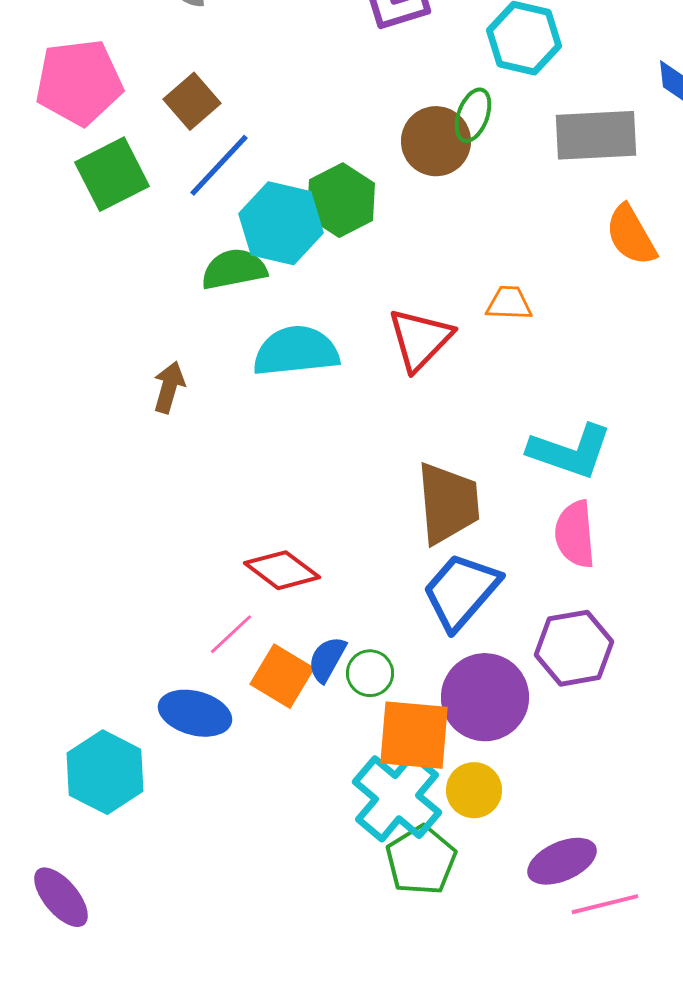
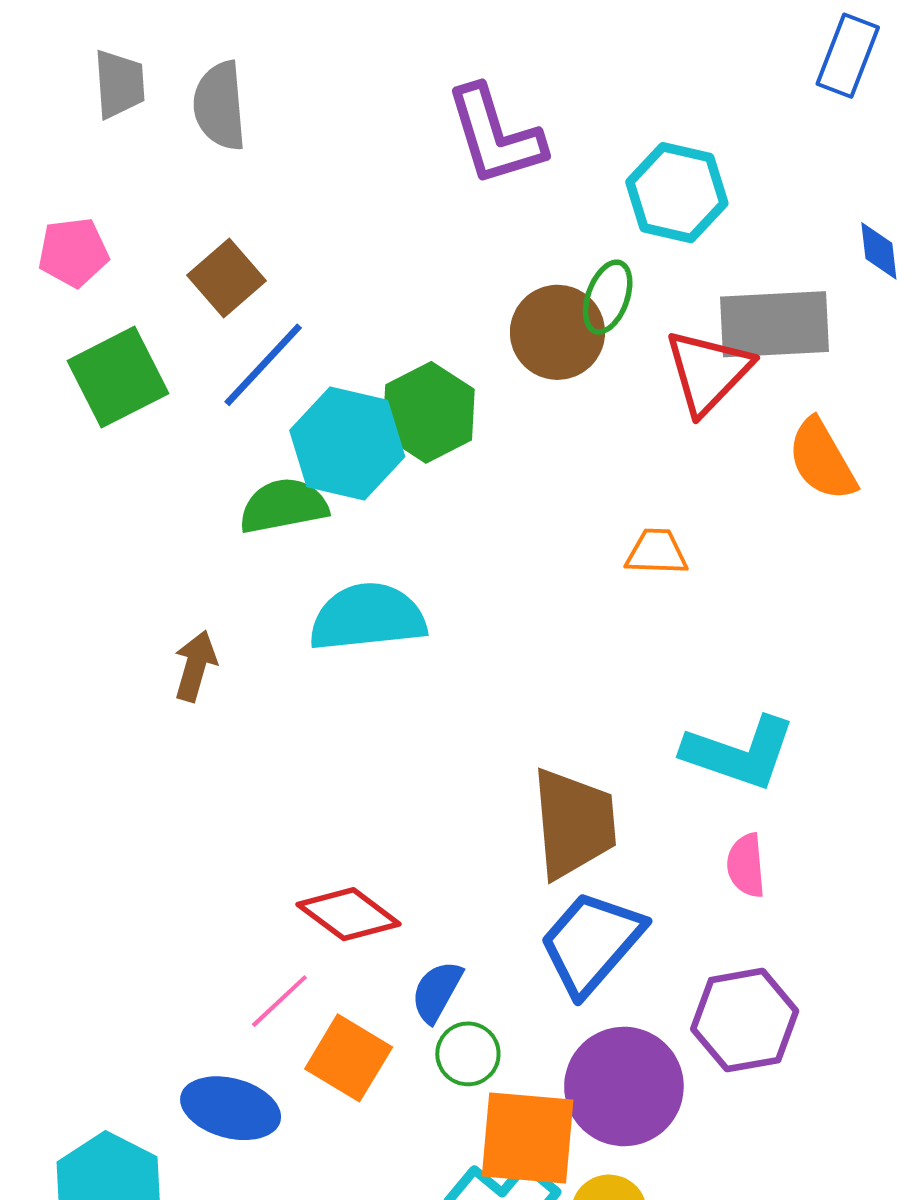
pink pentagon: (79, 82) -> (73, 252), size x0.6
red triangle: (420, 339) -> (708, 372), moved
pink semicircle: (575, 534) -> (746, 865), size x0.7
blue semicircle: (327, 659) -> (437, 992), moved

